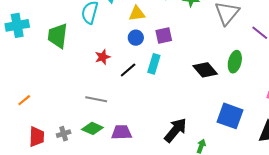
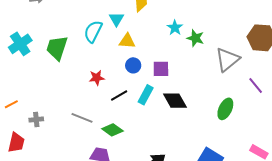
yellow triangle: (137, 14) -> (127, 41), moved
cyan cross: (17, 25) -> (20, 44), moved, turned -35
black diamond: (205, 70) -> (175, 101), moved
green diamond: (92, 128) -> (112, 130), moved
gray cross: (64, 134) -> (36, 119), moved

